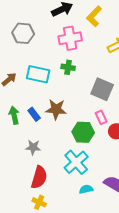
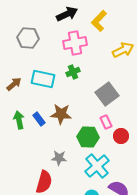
green cross: (68, 67) -> (73, 72), turned -32
gray square: (102, 89) -> (107, 94), turned 30
gray star: (33, 147) -> (59, 158), moved
cyan cross: (76, 162) -> (97, 166), moved

